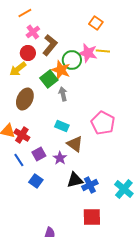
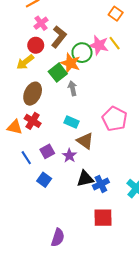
orange square: (96, 23) -> (116, 14), moved
yellow line: (103, 51) -> (115, 43), turned 48
red cross: (22, 135) -> (33, 121), moved

